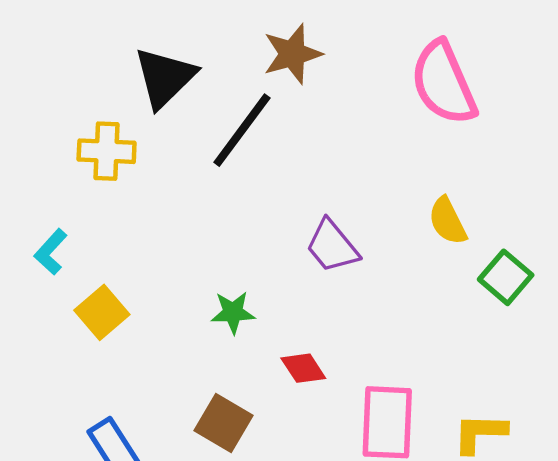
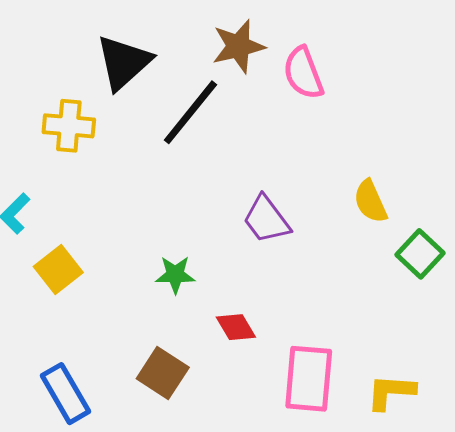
pink semicircle: (444, 83) -> (303, 73), moved, size x0.7

